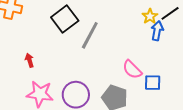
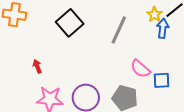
gray line: (90, 35) -> (119, 30), moved

